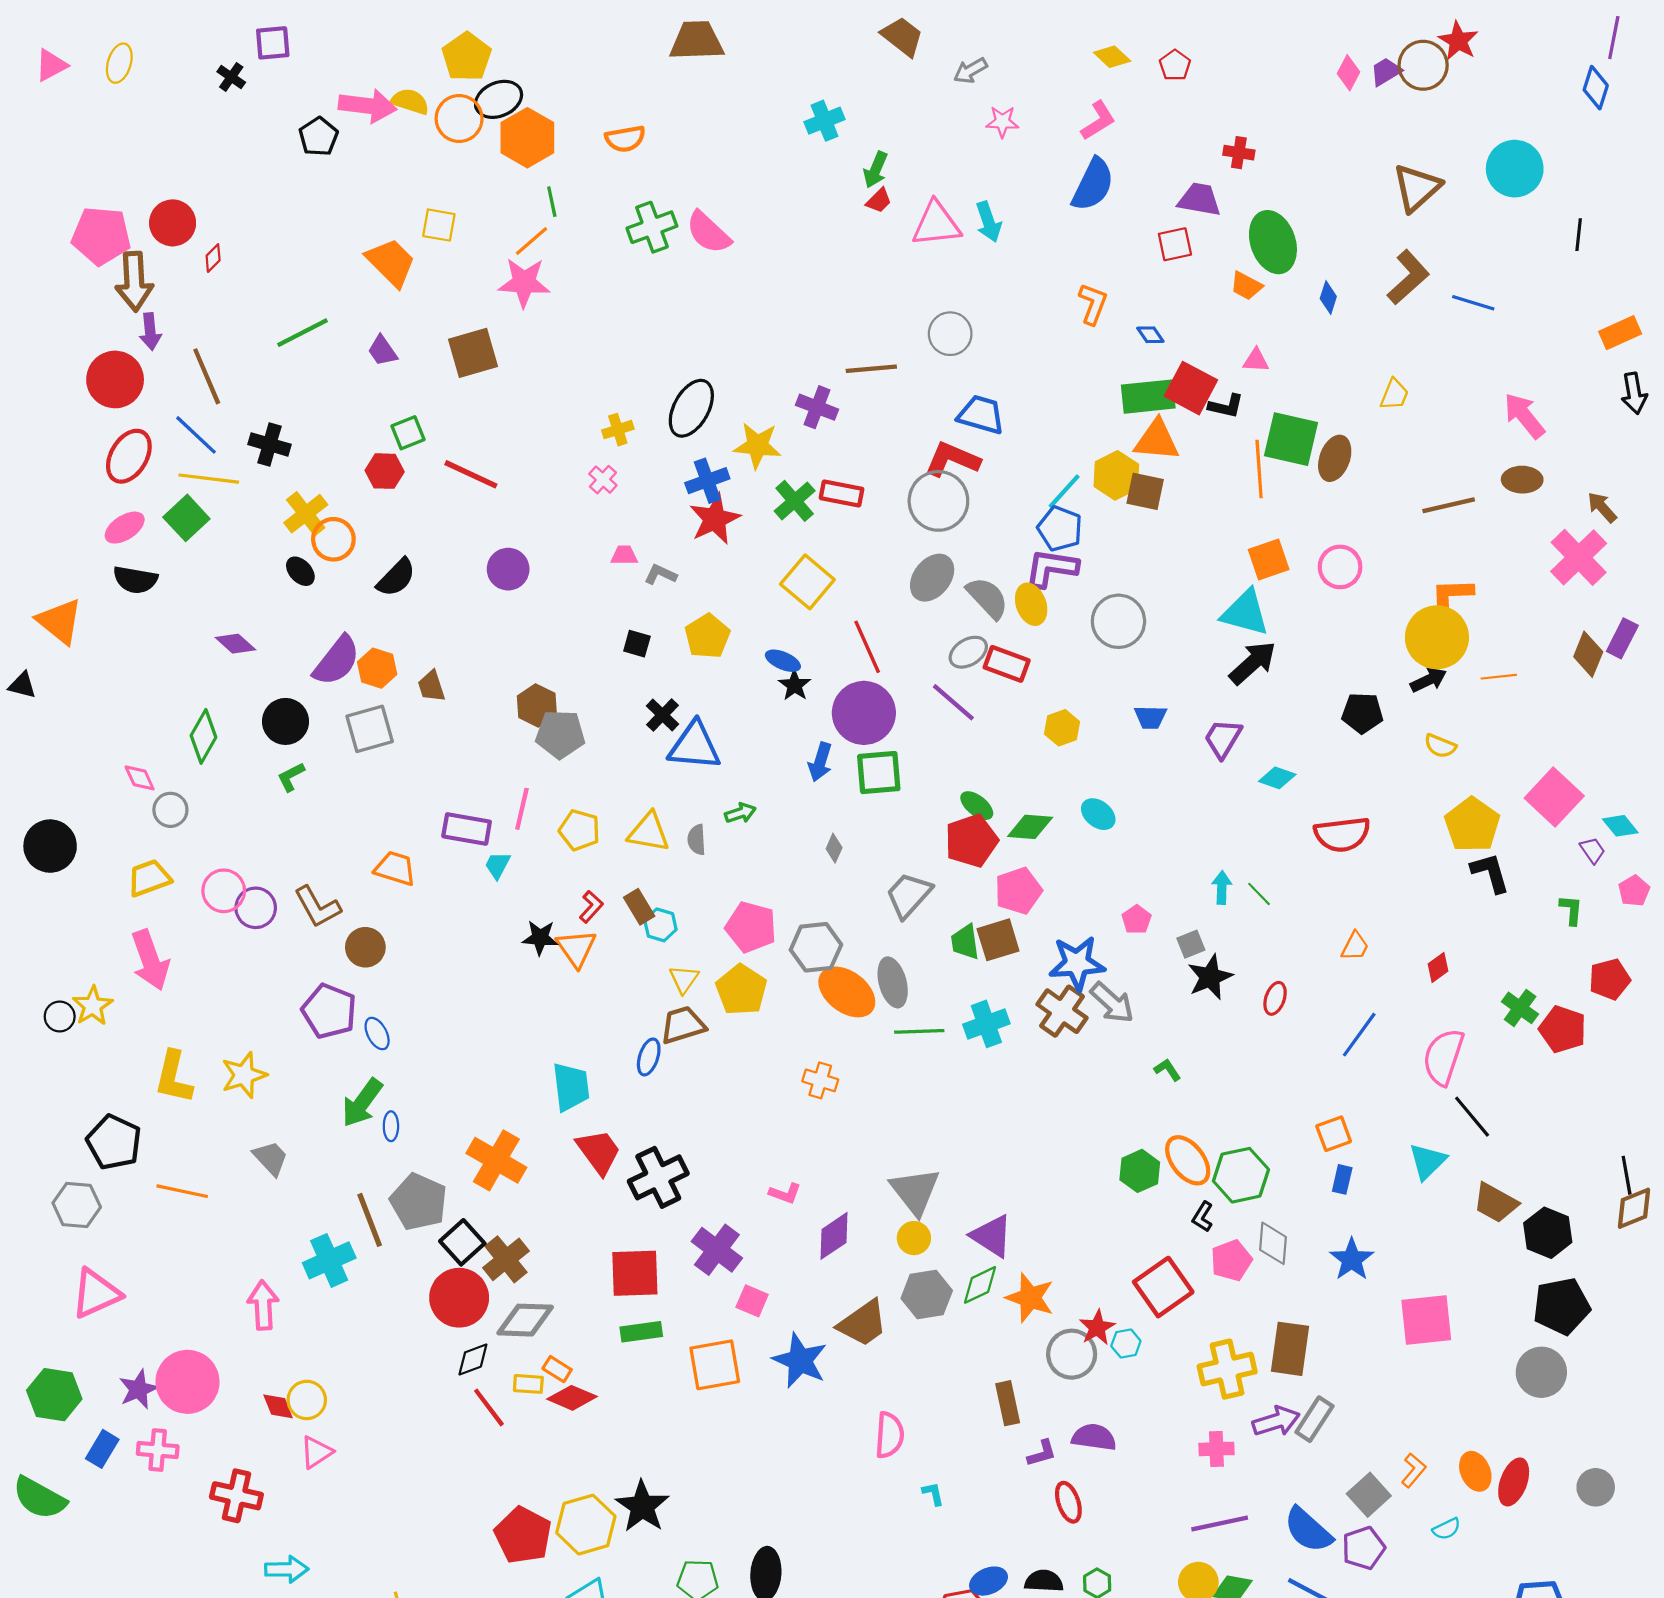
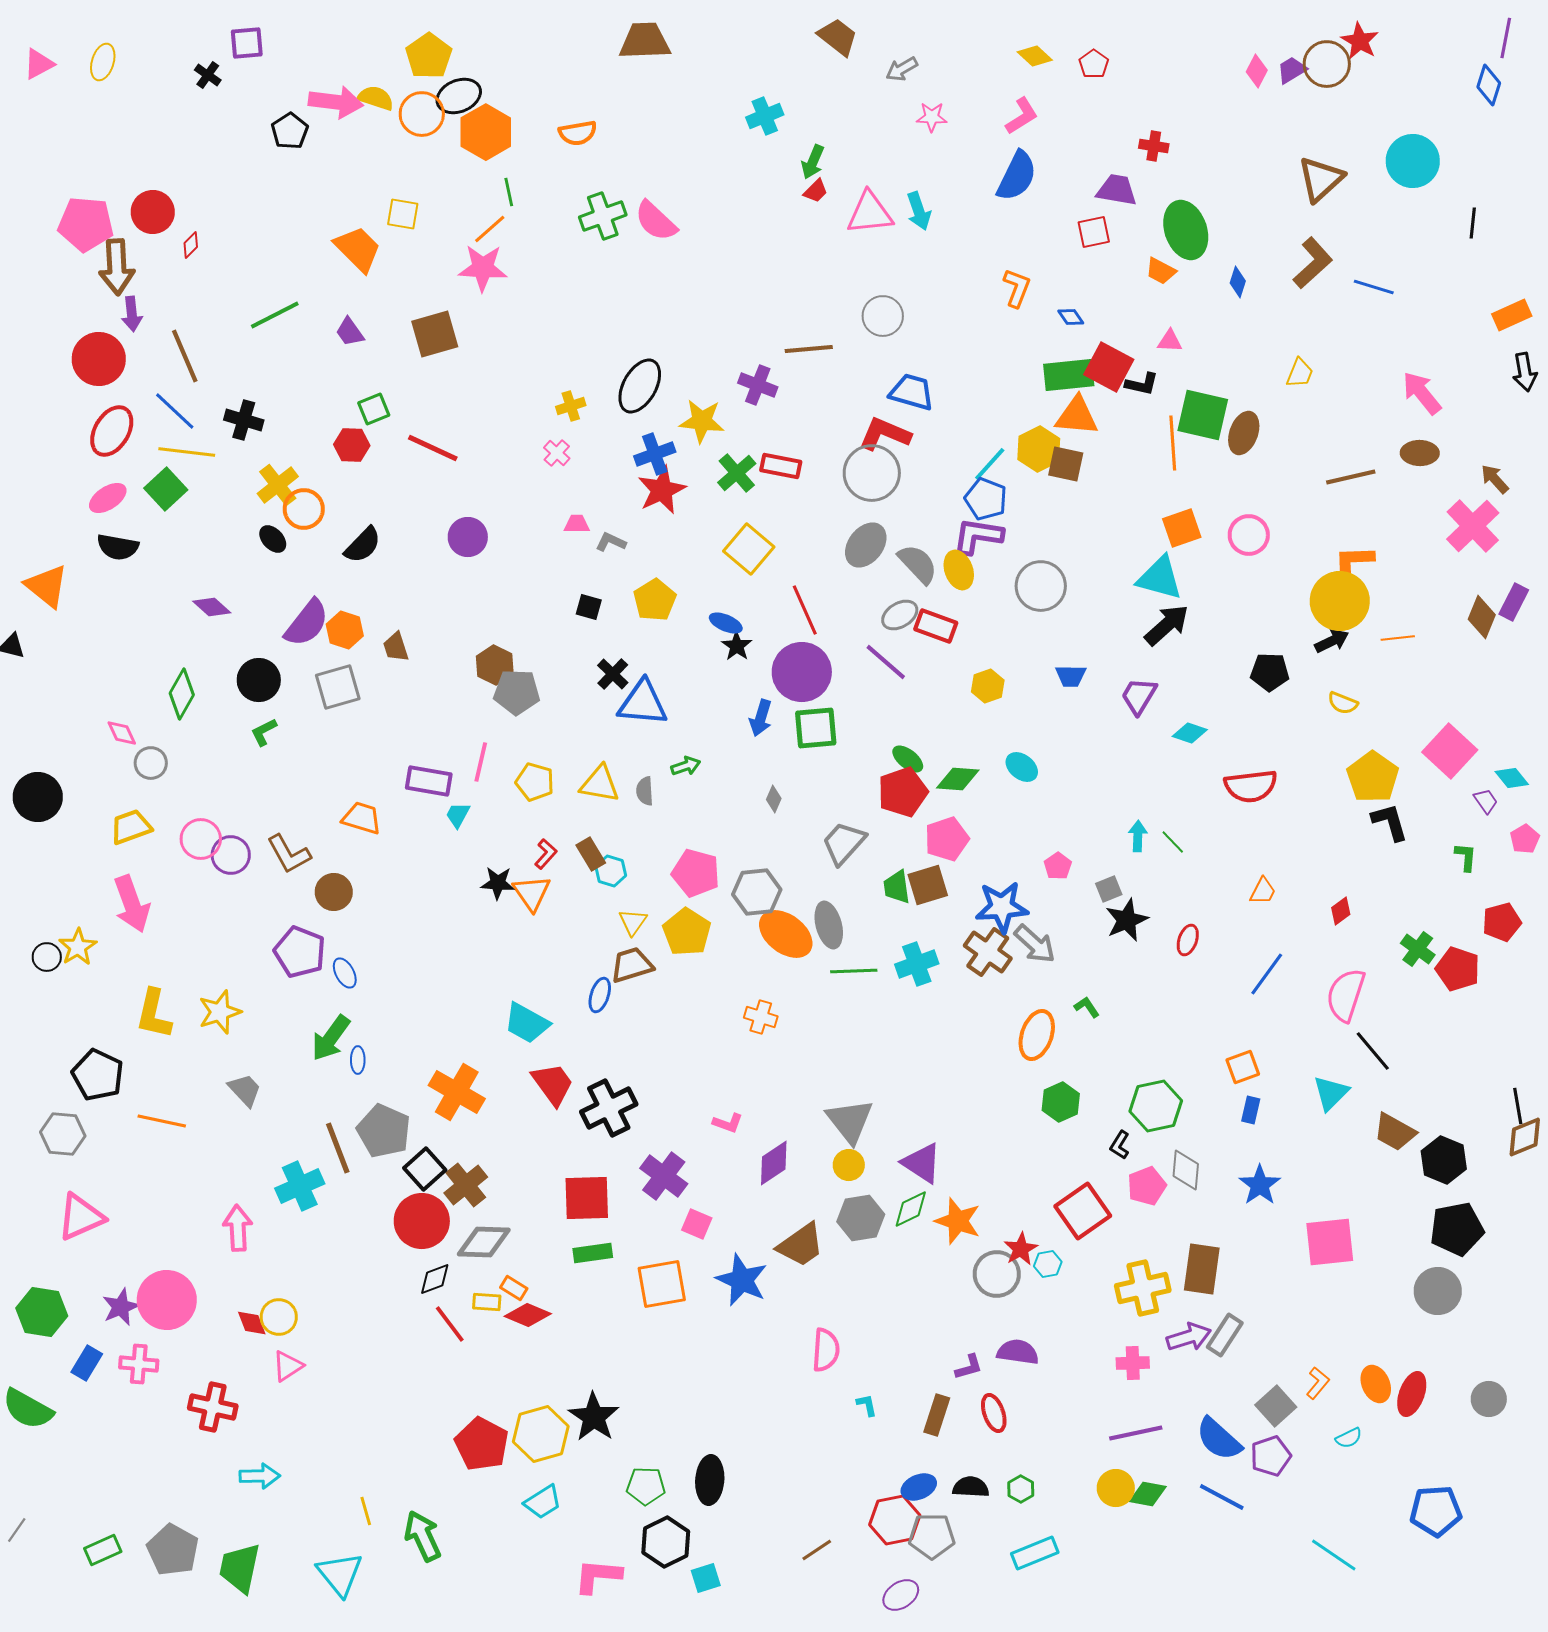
cyan trapezoid: (571, 1087) -> (527, 1023), turned 126
orange ellipse: (1188, 1160) -> (1037, 1035), moved, turned 57
brown rectangle: (1008, 1403) -> (937, 1415), moved, turned 30

